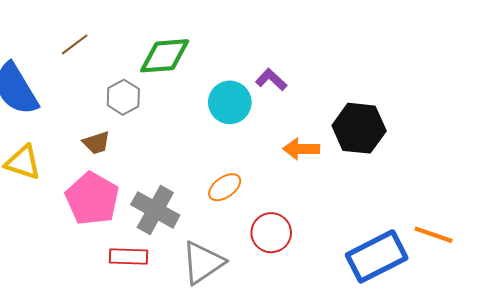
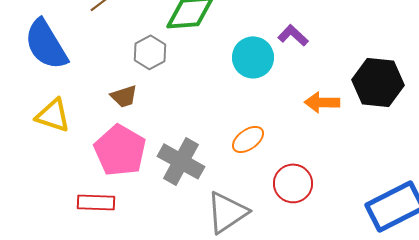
red rectangle: (128, 256) -> (96, 202), moved

